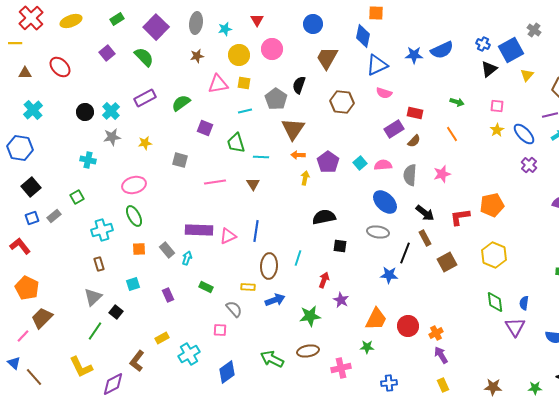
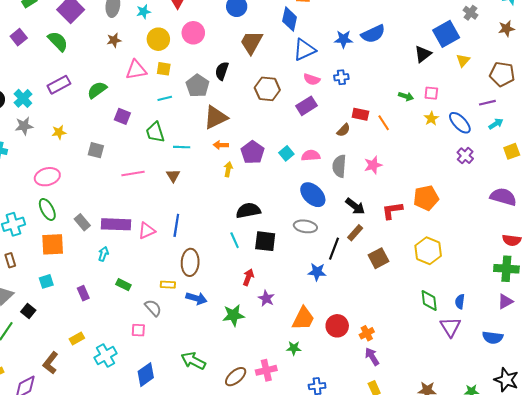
blue cross: (483, 44) -> (341, 77), moved, turned -32
green arrow: (457, 102) -> (406, 96), moved
red rectangle: (415, 113) -> (360, 114), moved
brown triangle: (293, 129) -> (215, 117), turned 30
purple rectangle: (394, 129) -> (306, 106), moved
brown rectangle: (425, 238) -> (355, 233), turned 70
black square: (340, 246) -> (265, 241), size x1.5
orange square: (139, 249) -> (53, 244), size x1.6
gray rectangle: (167, 250) -> (82, 222), moved
cyan line: (298, 258) -> (235, 240), moved, turned -42
blue arrow: (275, 300) -> (196, 298), turned 36
brown ellipse: (308, 351) -> (236, 377), moved, turned -30

